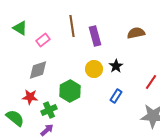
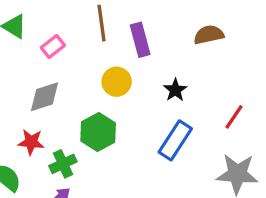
yellow circle: (94, 69) -> (117, 82), moved
blue rectangle: (116, 96) -> (175, 140), size x1.6

